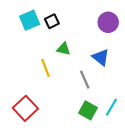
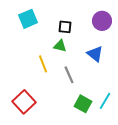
black square: (52, 21) -> (65, 27), moved, turned 32
gray line: (85, 80) -> (69, 75), moved

